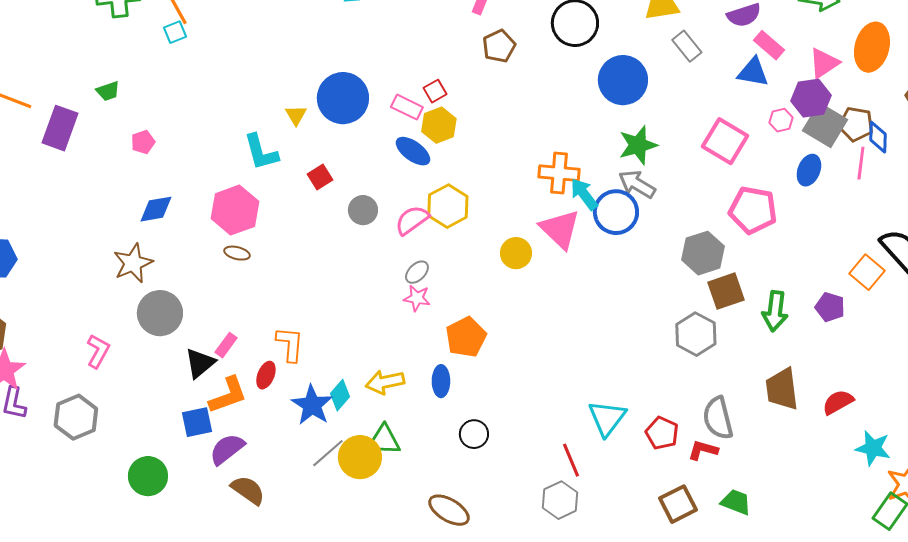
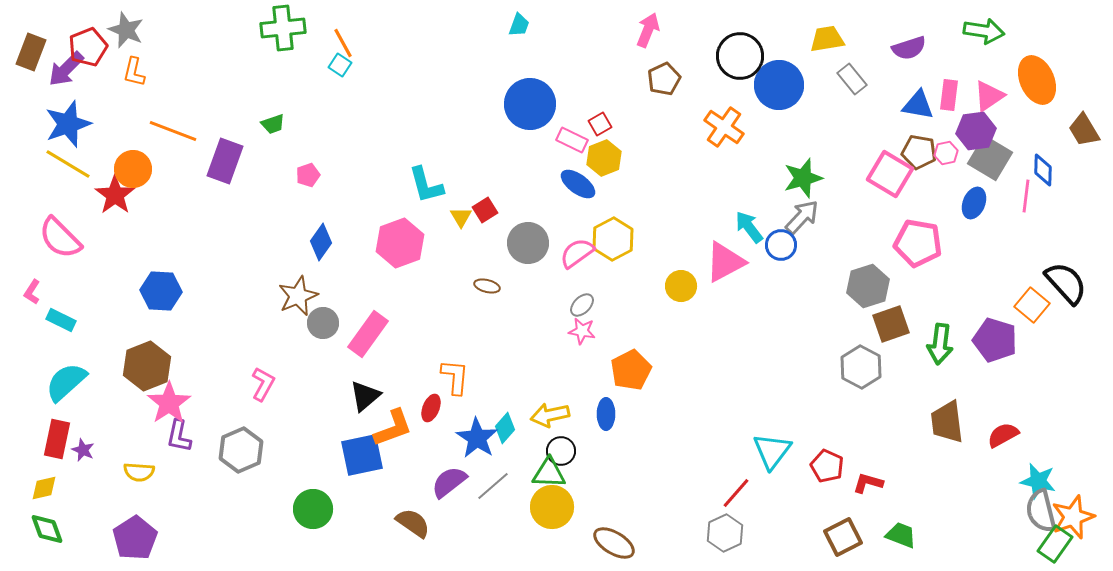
cyan square: (175, 32) -> (340, 65), turned -35
pink rectangle: (769, 45) -> (949, 95), moved, turned 56
orange ellipse: (872, 47) -> (1037, 80), turned -39
blue circle: (623, 80) -> (779, 85), moved
blue circle: (343, 98) -> (530, 104), moved
yellow triangle: (296, 115) -> (461, 217), moved
brown pentagon: (856, 124) -> (919, 152), moved
orange cross: (559, 173) -> (724, 127), moved, turned 30
gray arrow: (637, 184) -> (802, 217), turned 102
blue diamond: (156, 209) -> (321, 242), turned -45
gray circle: (363, 210) -> (528, 243), size x1.4
blue circle: (616, 212) -> (781, 245), size x0.7
pink triangle: (560, 229) -> (725, 262), turned 48
brown ellipse: (237, 253) -> (487, 286), moved
purple pentagon: (830, 307) -> (995, 340), size x1.5
gray circle: (160, 313) -> (323, 323), moved, size x0.7
pink rectangle: (226, 345) -> (368, 334), moved, size x1.8
gray semicircle: (718, 418) -> (1041, 511), moved
blue square: (197, 422) -> (362, 455), size x1.4
black circle: (474, 434) -> (561, 451), moved
purple semicircle: (227, 449) -> (449, 482), moved
yellow circle: (360, 457) -> (552, 507), moved
red line: (571, 460) -> (736, 493), turned 64

